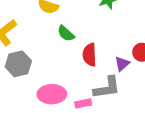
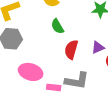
purple triangle: (122, 64) -> (98, 47), moved

